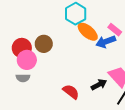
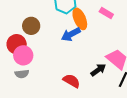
orange ellipse: (88, 32) -> (80, 19), turned 35
blue arrow: (106, 42) -> (71, 34), moved
brown circle: (44, 44) -> (31, 26), moved

